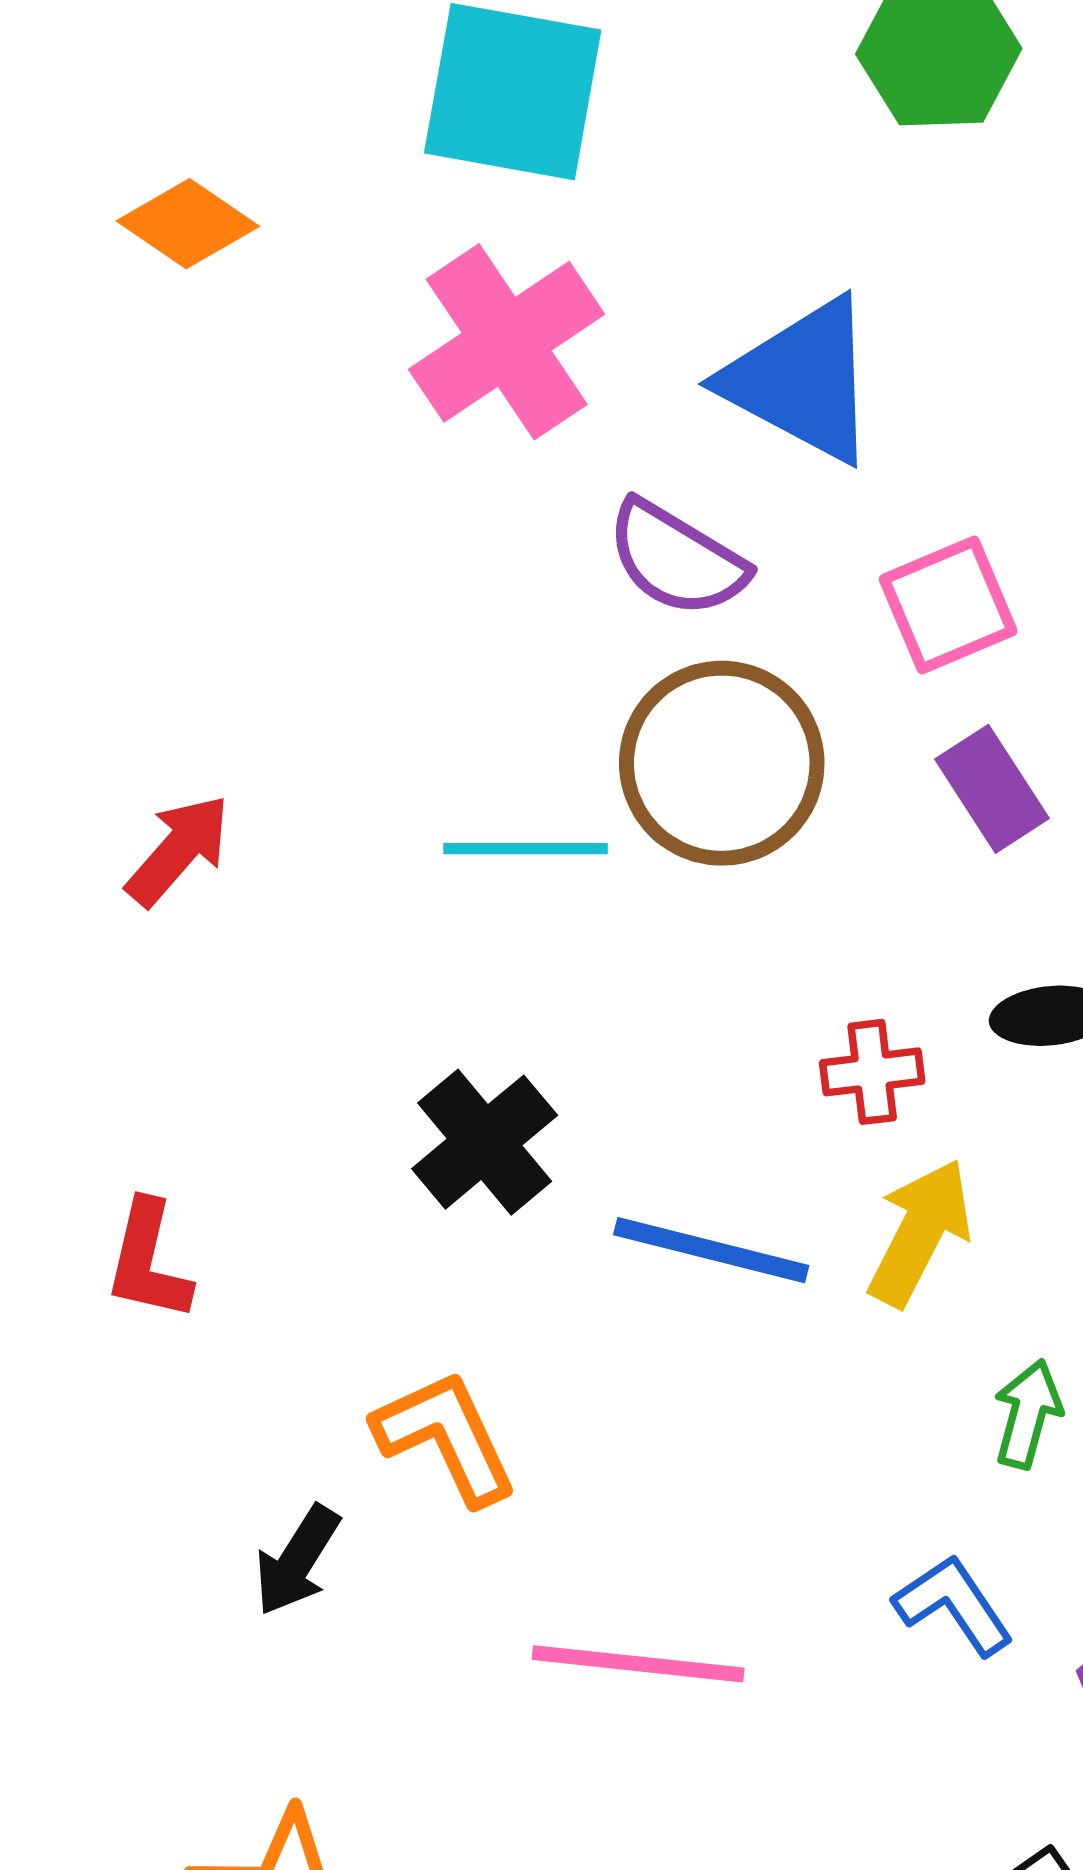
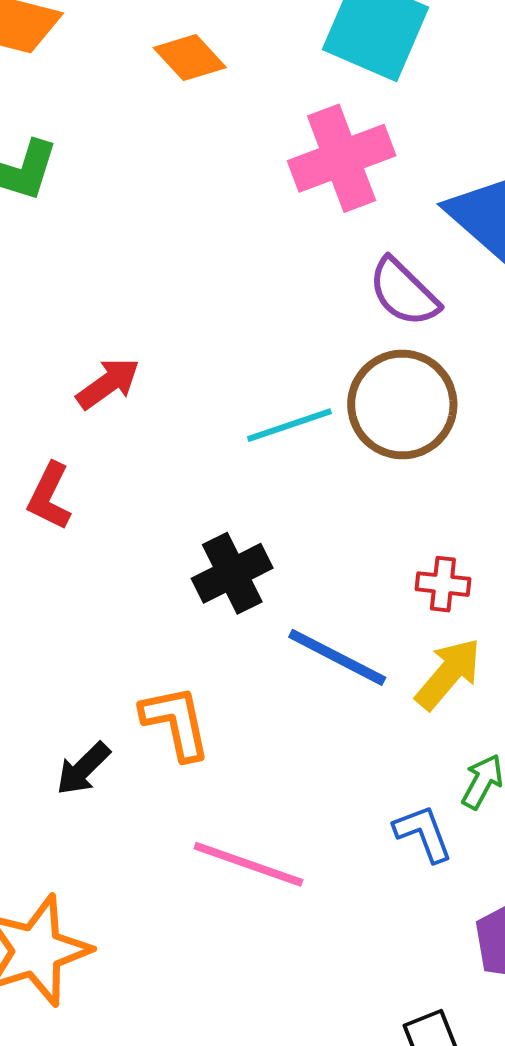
cyan line: (526, 849) -> (289, 425), turned -32
red L-shape: (148, 1261) -> (49, 496), moved
blue L-shape: (954, 1605) -> (423, 833), moved

